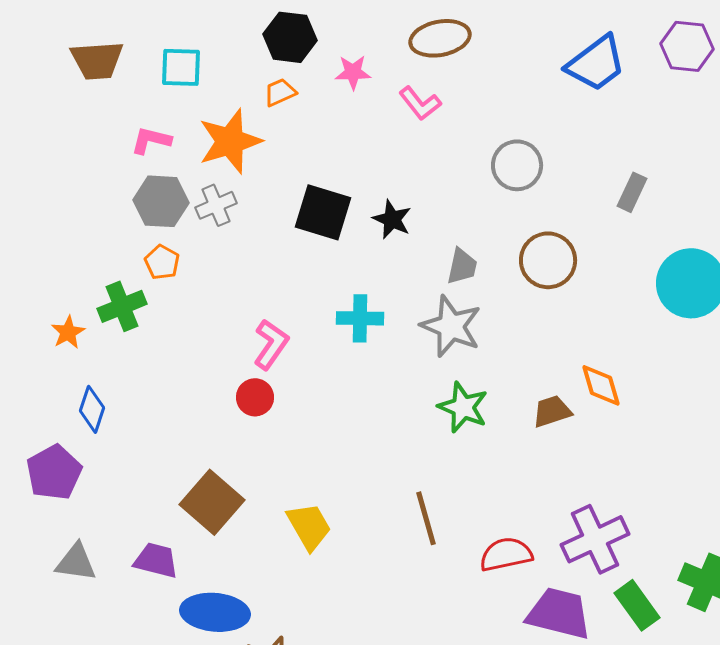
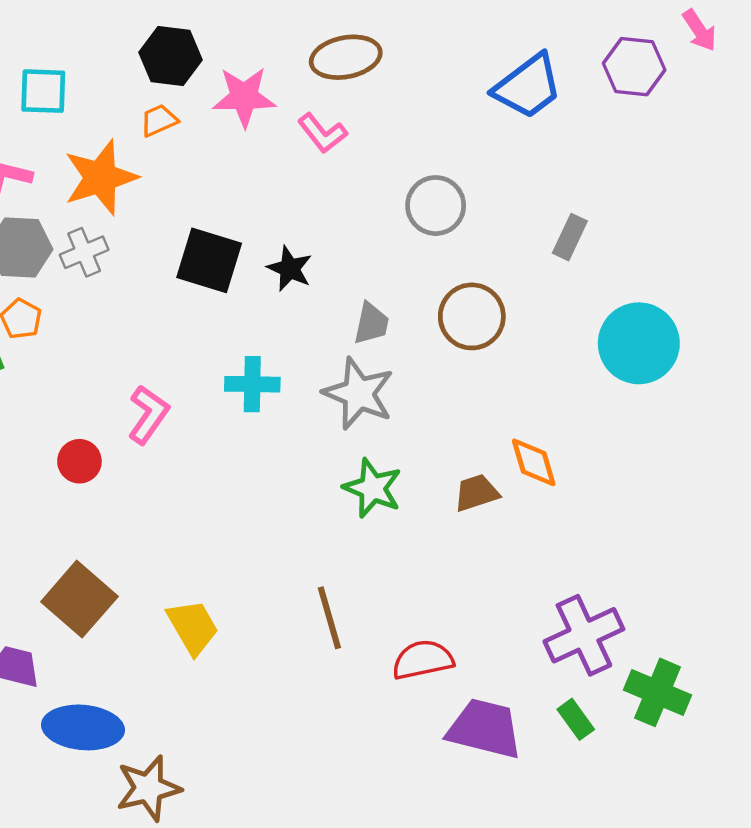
pink star: (353, 72) -> (244, 97), size x1.5
red circle: (255, 397) -> (79, 461), moved
purple cross: (595, 539) -> (584, 635), moved
green rectangle: (637, 605) -> (576, 719), size x0.7

